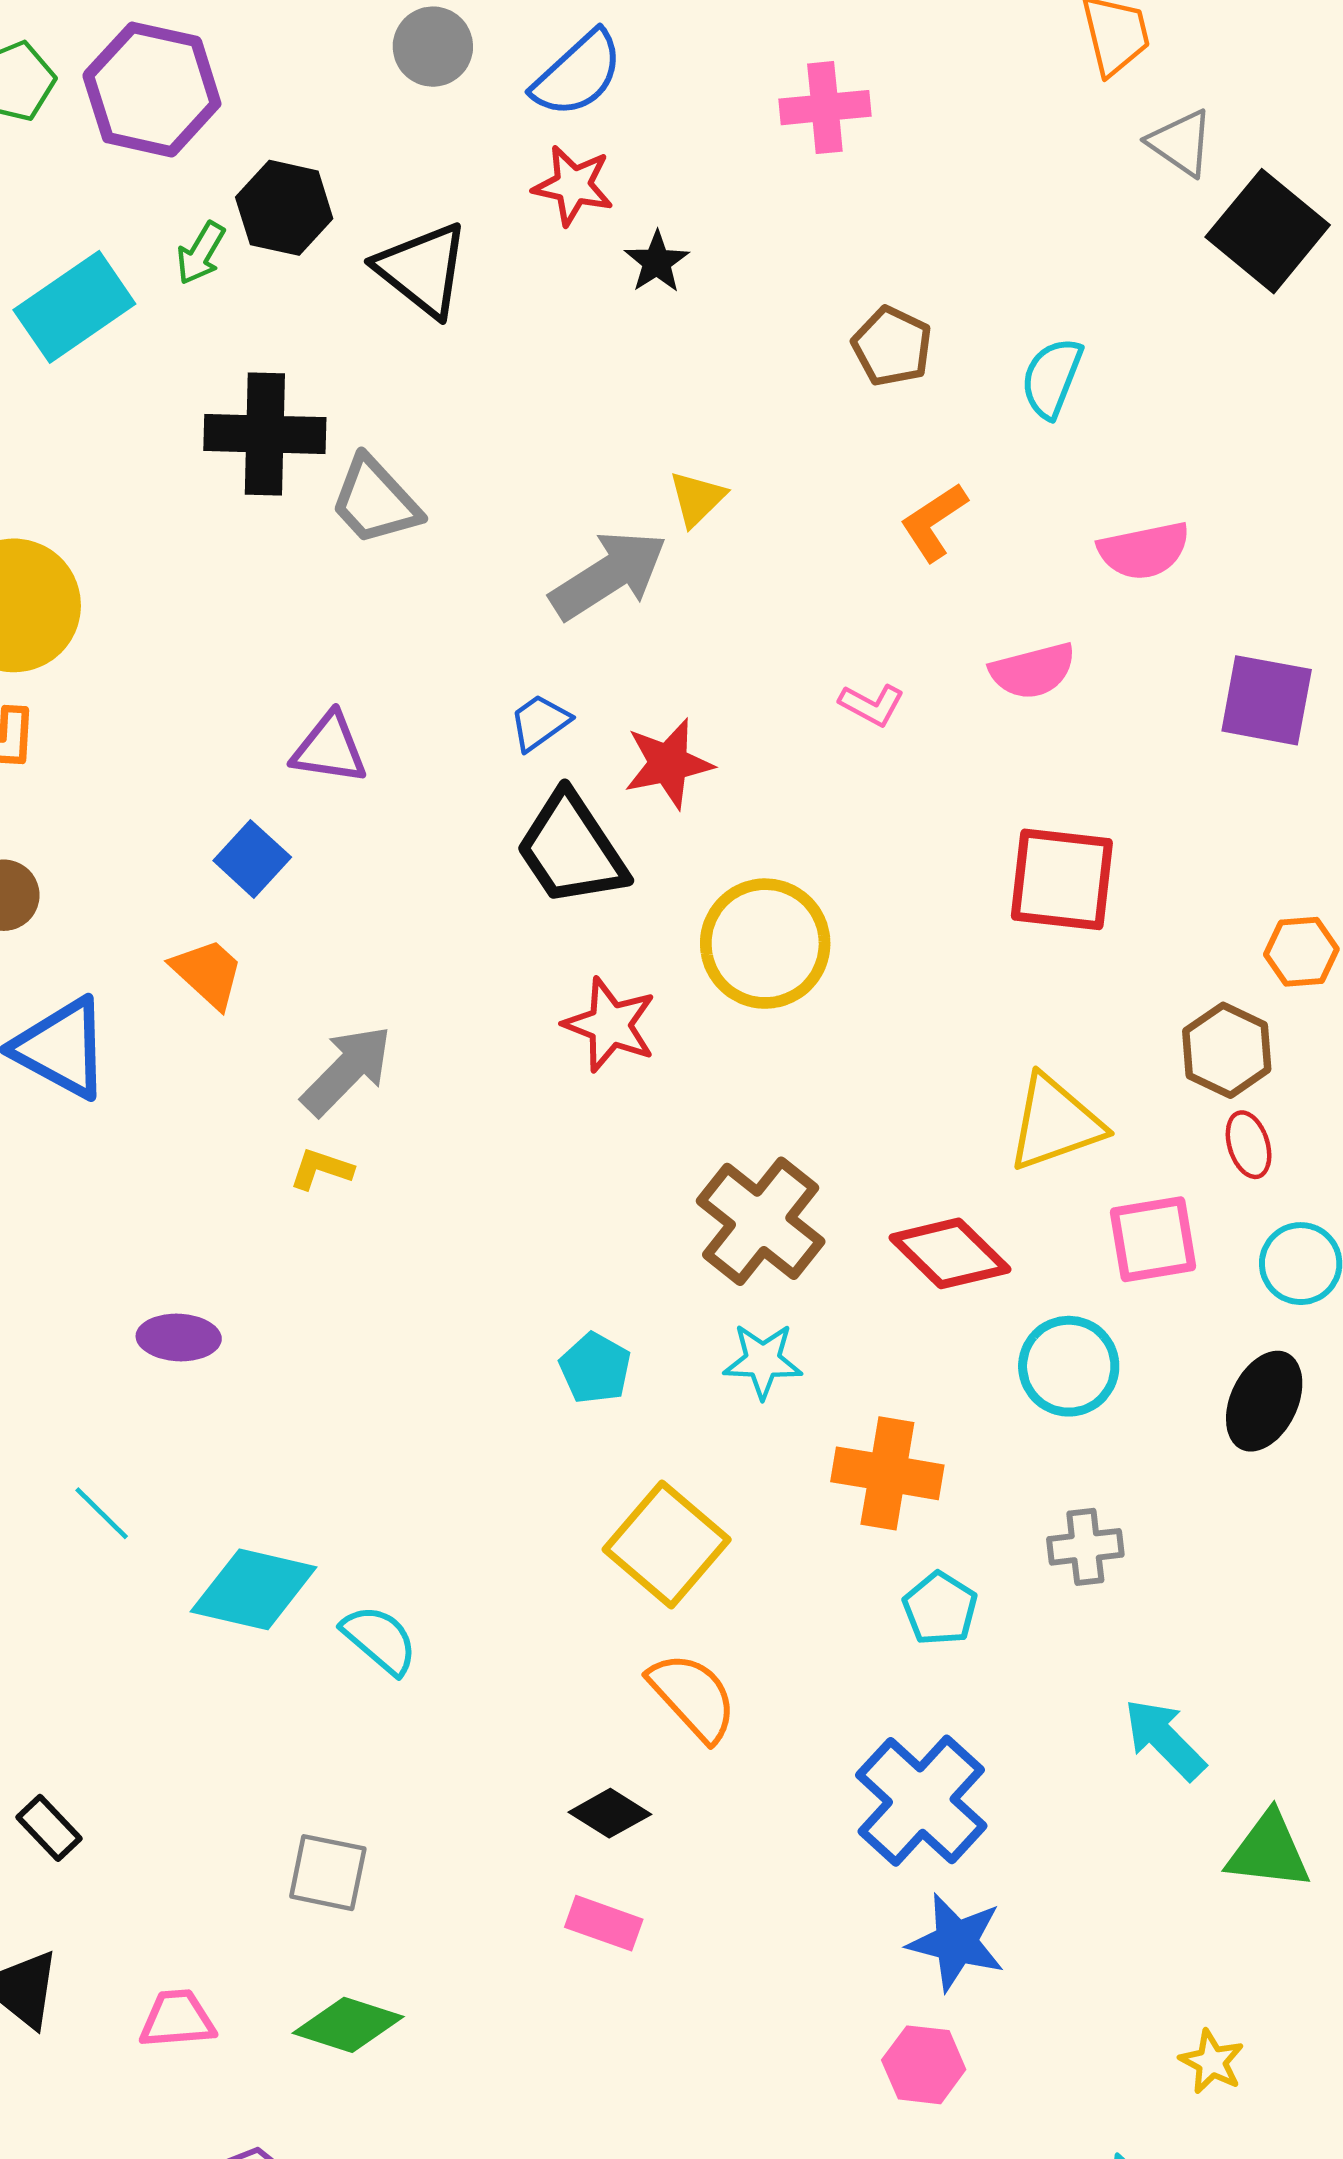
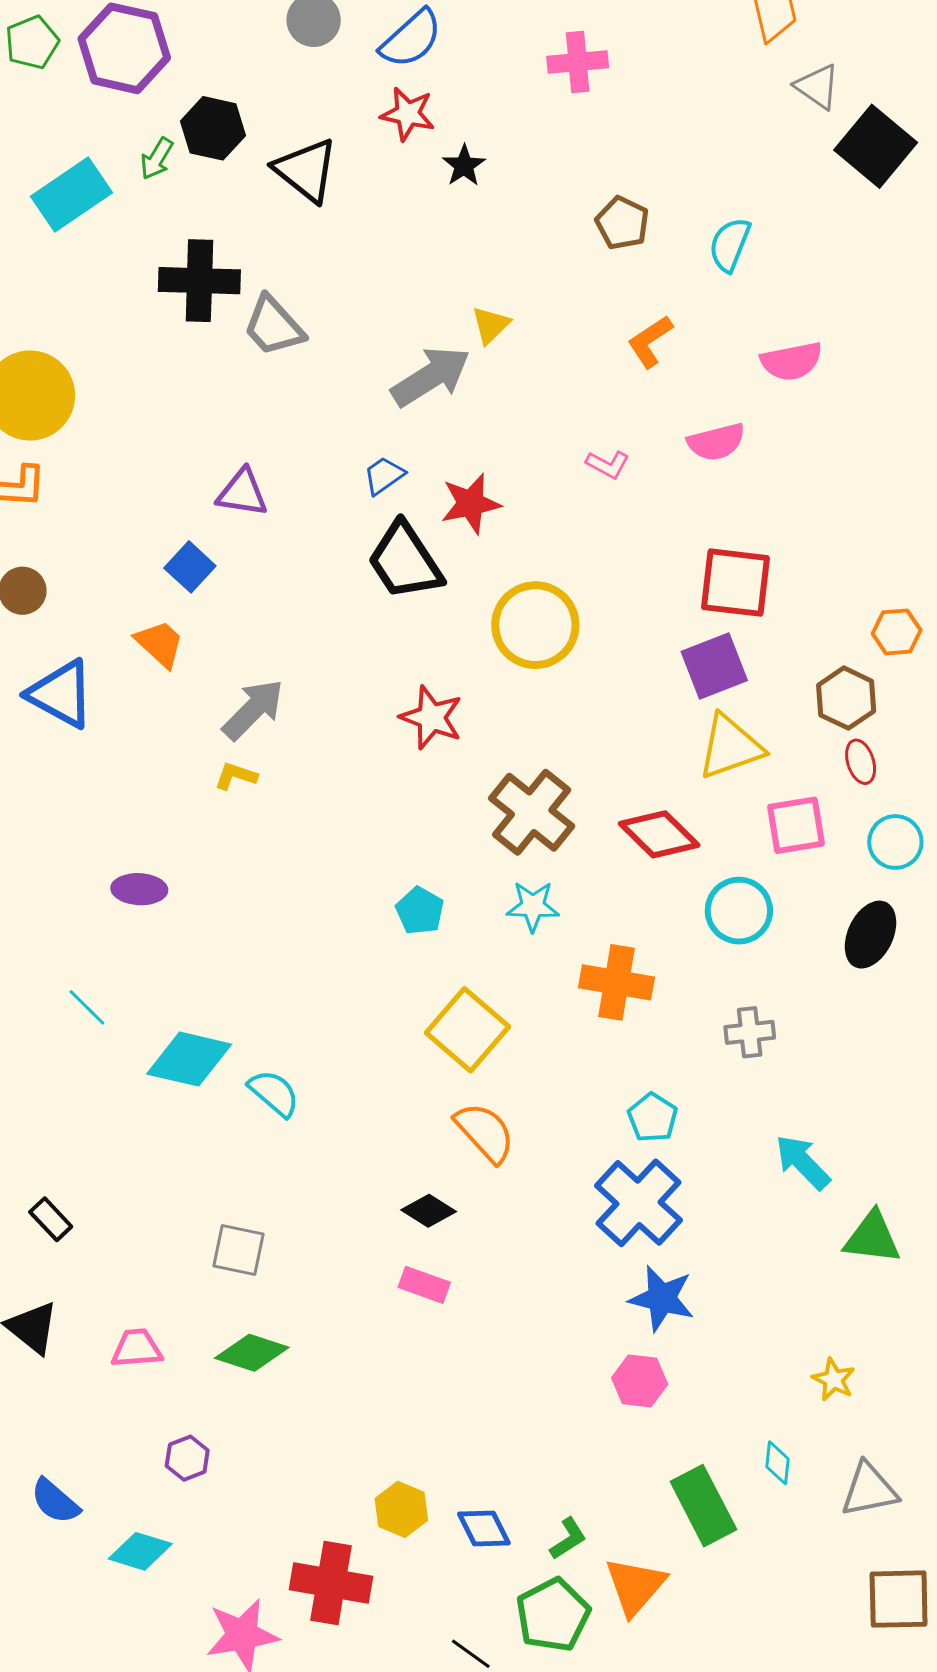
purple square: (1267, 700) -> (714, 666), moved, turned -32
red star: (610, 1025) -> (431, 717), moved
cyan pentagon: (940, 1609) -> (653, 1118), moved

